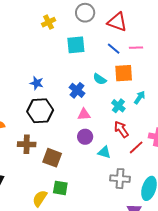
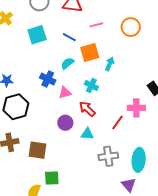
blue line: (114, 49) -> (69, 37), moved
cyan semicircle: (100, 79) -> (67, 63), turned 120
cyan arrow: (140, 97) -> (110, 64), moved
pink triangle: (84, 114) -> (65, 93), moved
red arrow: (121, 129) -> (87, 109), moved

